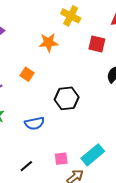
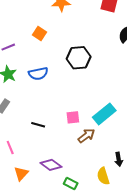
blue semicircle: (35, 123) -> (38, 74), moved
black line: (26, 166) -> (38, 125), turned 56

